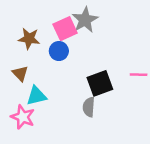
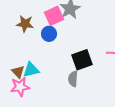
brown triangle: (20, 73) -> (18, 72), moved
pink star: (23, 117) -> (20, 87), turned -30

